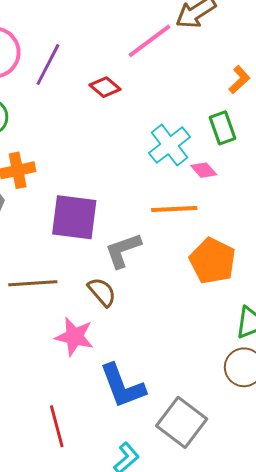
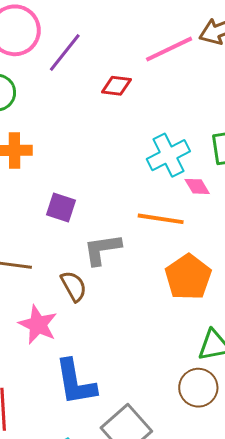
red diamond: (105, 87) -> (116, 86), turned -44
purple square: (74, 217) -> (61, 207), size x0.6

